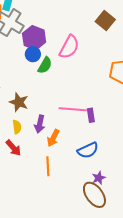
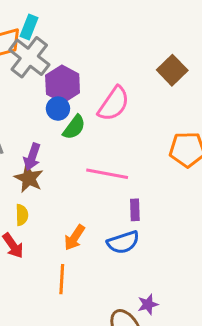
pink line: (73, 109) -> (107, 174), moved
purple arrow: (40, 124) -> (32, 157), moved
blue semicircle: (88, 150) -> (123, 242), moved
purple star: (99, 178) -> (148, 304), moved

